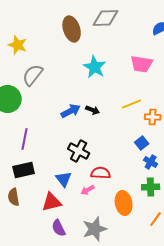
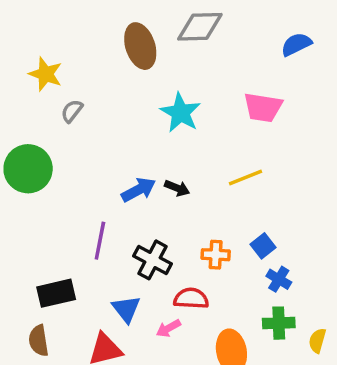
gray semicircle: (33, 75) -> (72, 111), moved, size x0.6
orange cross: (153, 117) -> (216, 255), moved
purple line: (25, 139) -> (100, 241), moved

